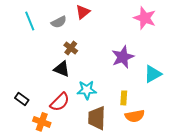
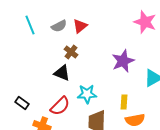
red triangle: (83, 12) -> (80, 26), moved

